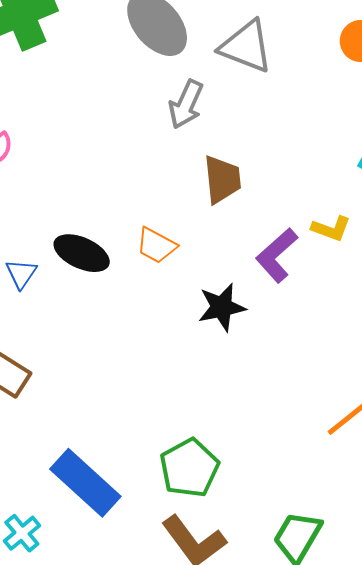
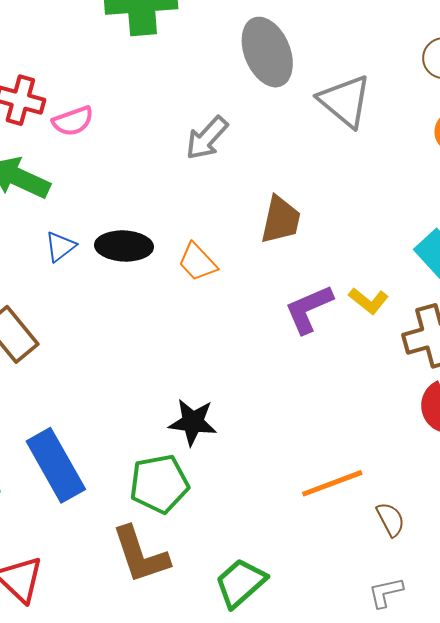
gray arrow: (186, 104) -> (207, 138), moved
black ellipse: (82, 253) -> (124, 246), turned -40
black star: (222, 307) -> (193, 422), moved

